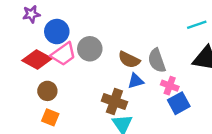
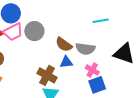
cyan line: (197, 25) -> (101, 21), moved
gray semicircle: (157, 61) -> (85, 49), turned -72

